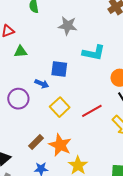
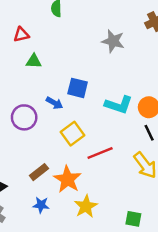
gray star: (68, 26) -> (113, 41), moved
cyan L-shape: (94, 53) -> (119, 105), moved
red line: (92, 111) -> (100, 153), moved

